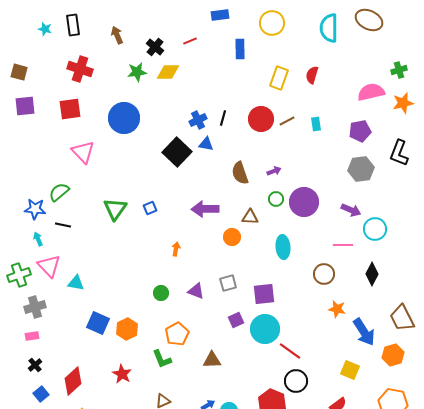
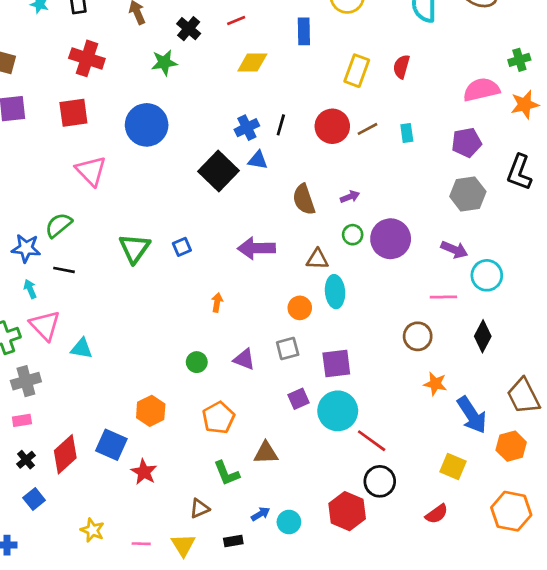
yellow diamond: (168, 72) -> (252, 63), moved
orange circle: (232, 237) -> (300, 308), moved
cyan ellipse: (283, 247) -> (335, 292), moved
blue square: (98, 323) -> (111, 445), moved
green L-shape: (162, 359) -> (227, 473), moved
red diamond: (73, 381) -> (65, 454), moved

